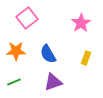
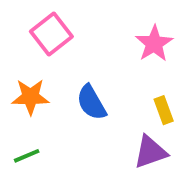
yellow rectangle: (86, 58) -> (164, 110), turned -40
purple triangle: (53, 82) -> (150, 152), moved

